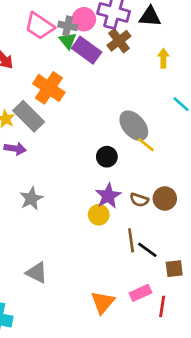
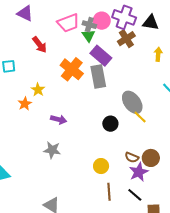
pink trapezoid: (39, 26) -> (68, 23), turned -60
purple rectangle: (87, 50) -> (101, 56), moved
gray rectangle: (29, 116) -> (98, 76), moved, turned 30
purple arrow: (15, 149) -> (59, 119), moved
purple star: (108, 196) -> (139, 172), moved
gray star: (31, 199) -> (52, 150), turned 30
brown line: (131, 240) -> (109, 192), moved

